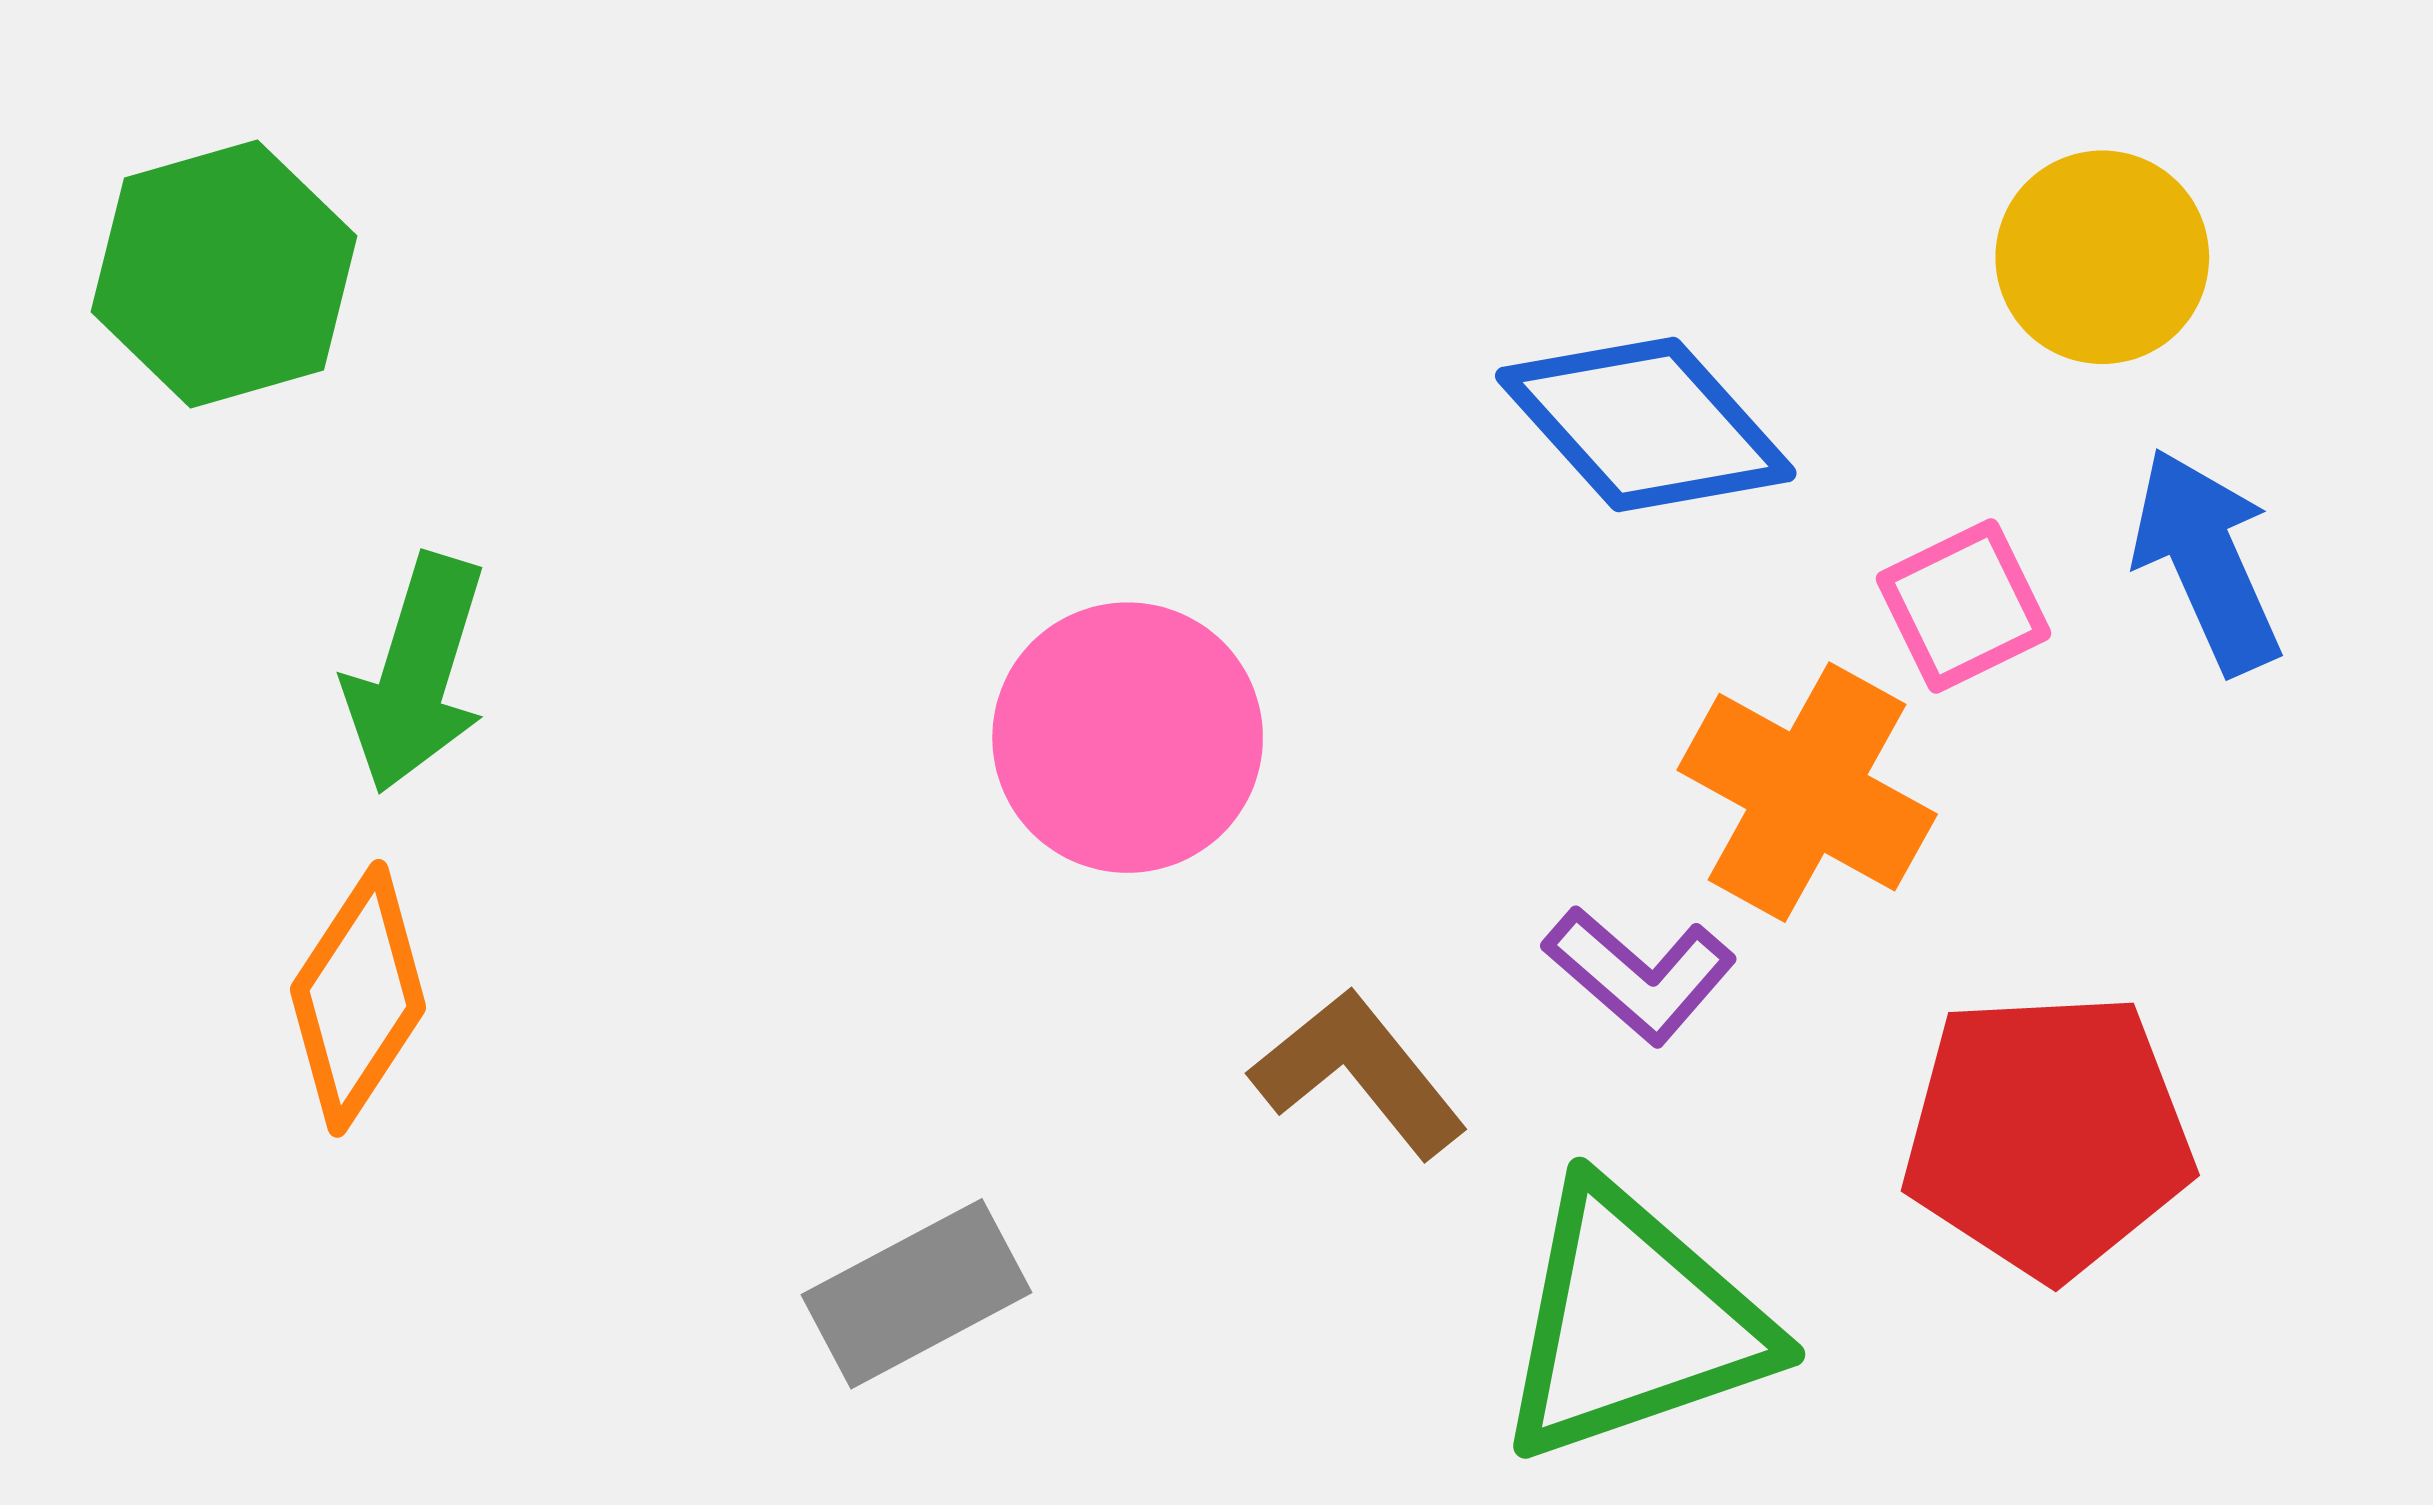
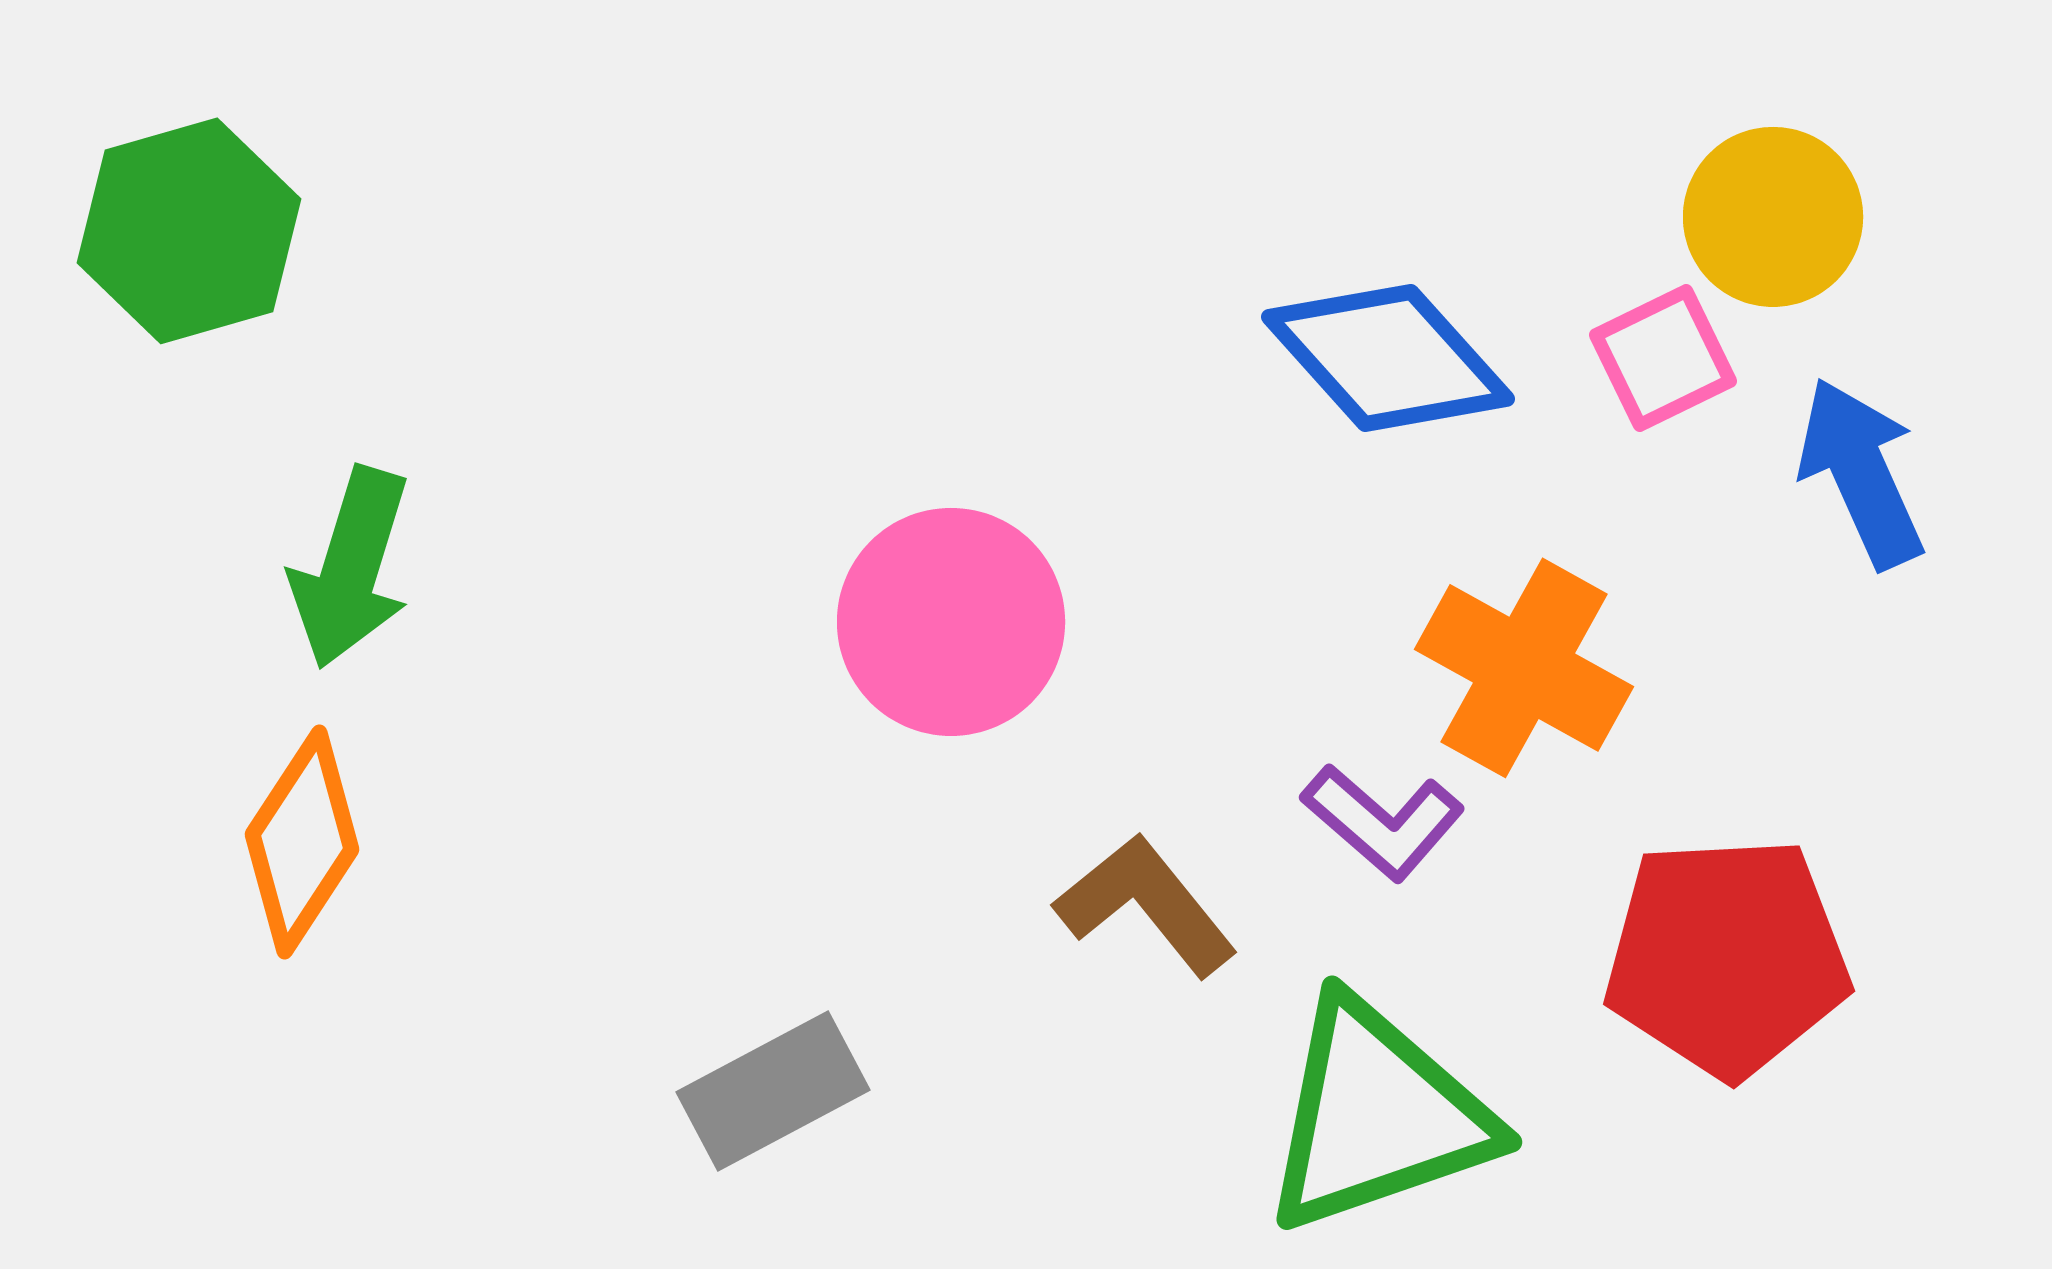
pink square: (1964, 606) -> (1663, 358), moved

